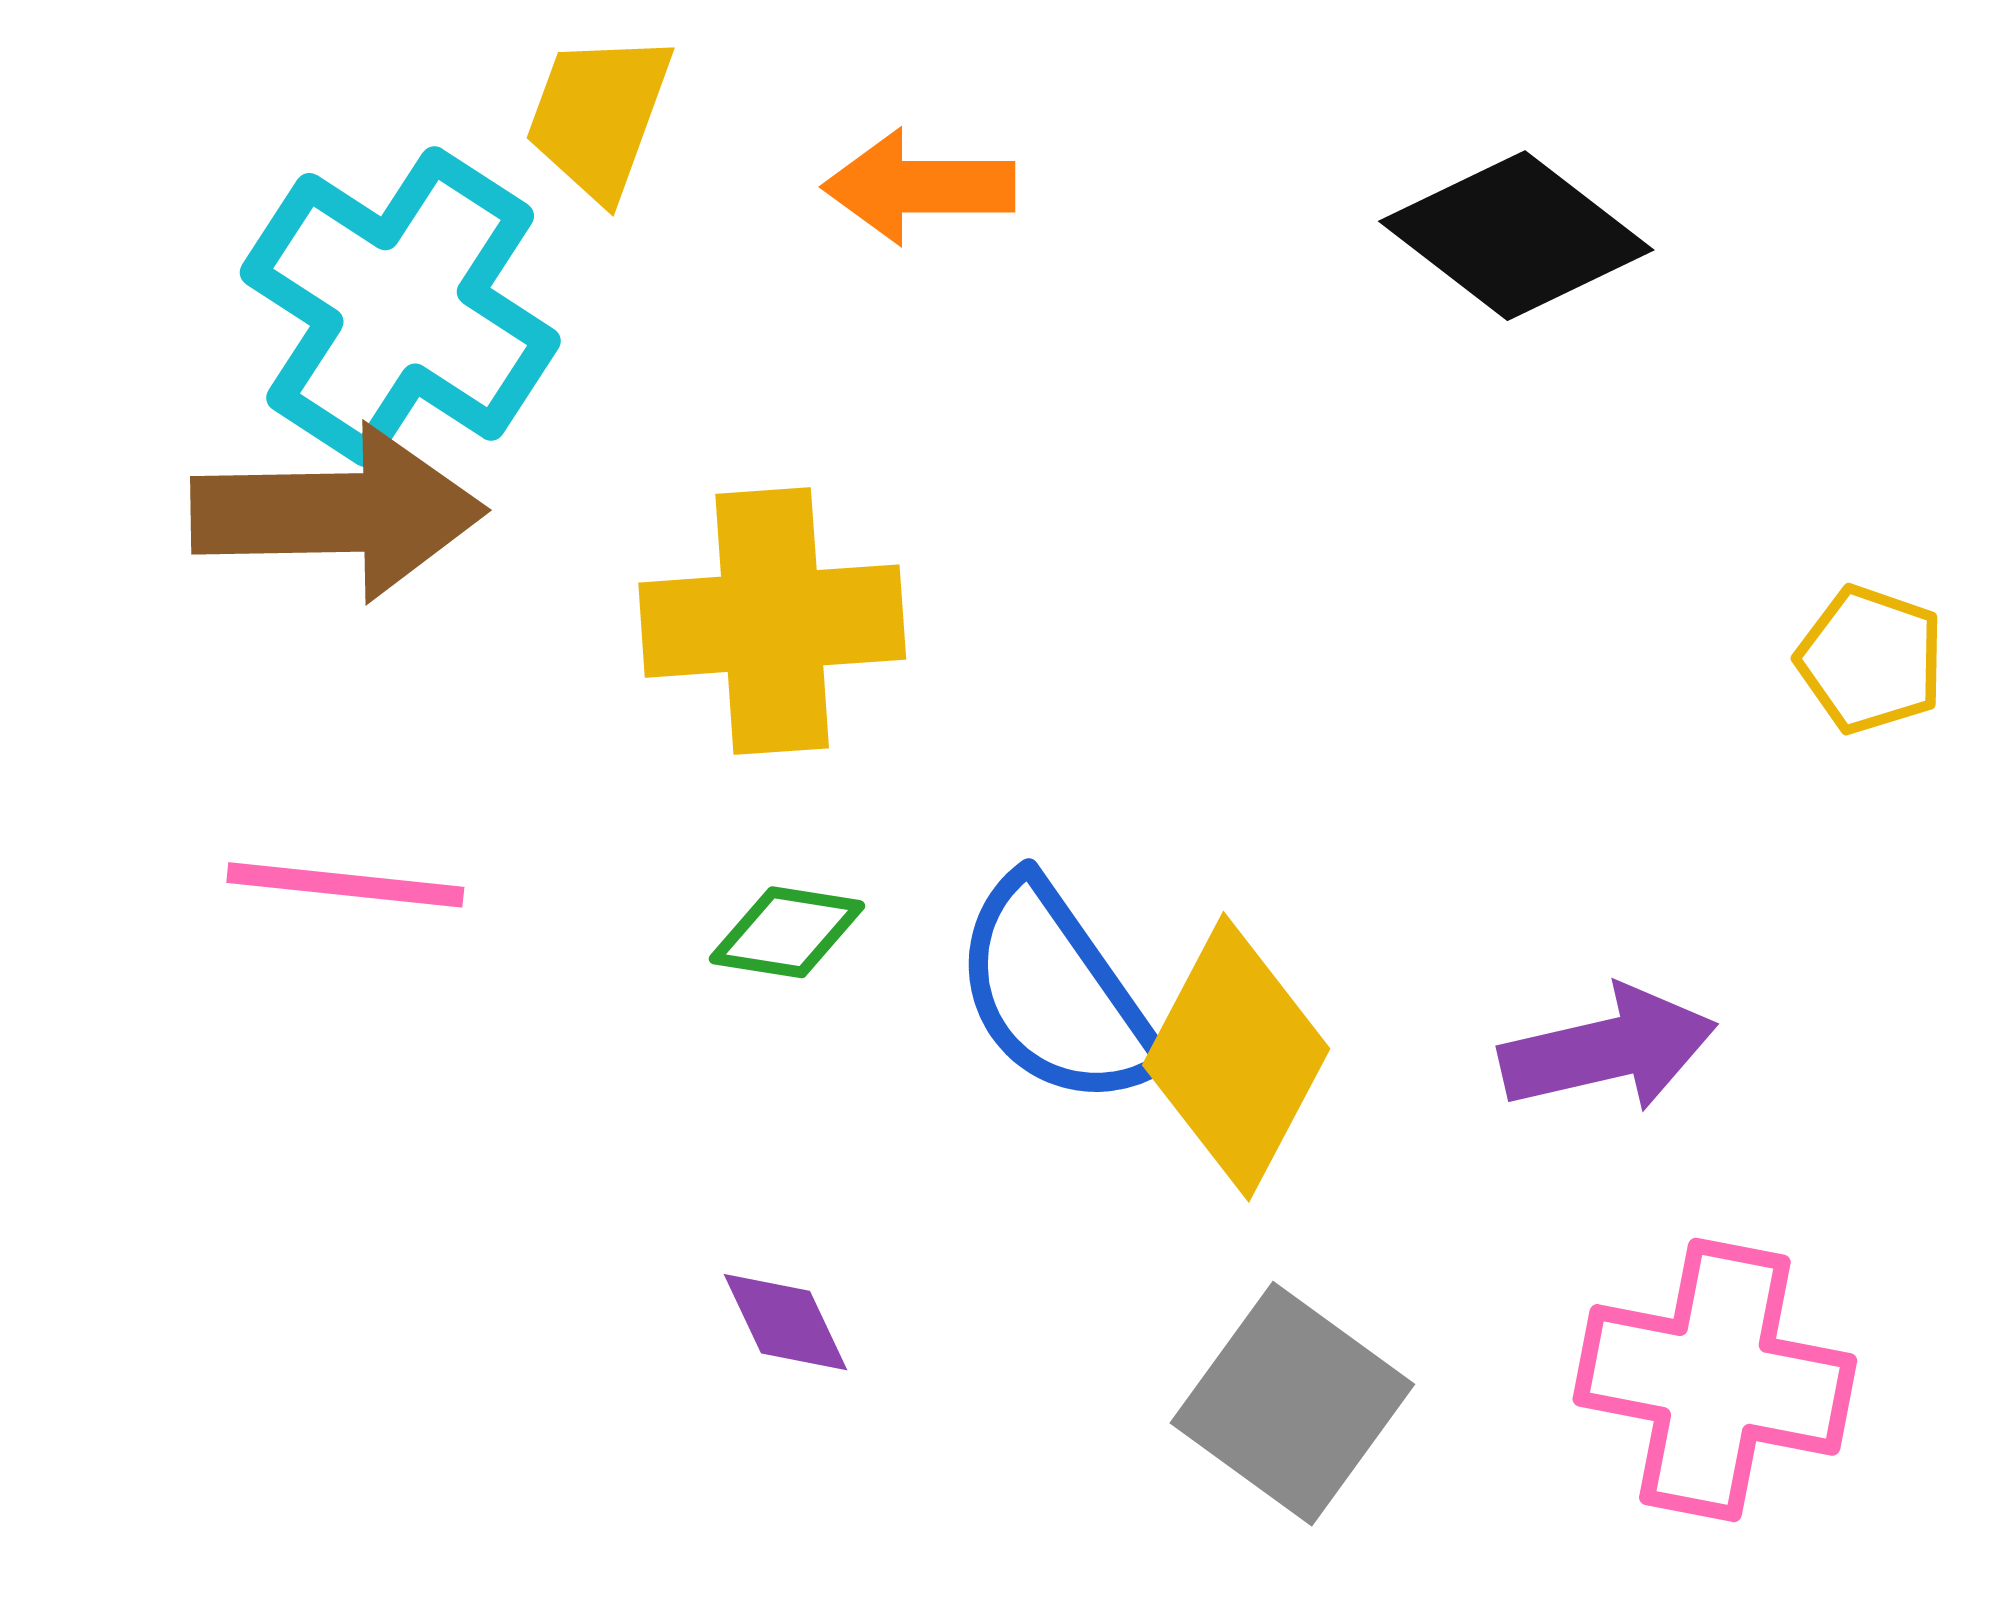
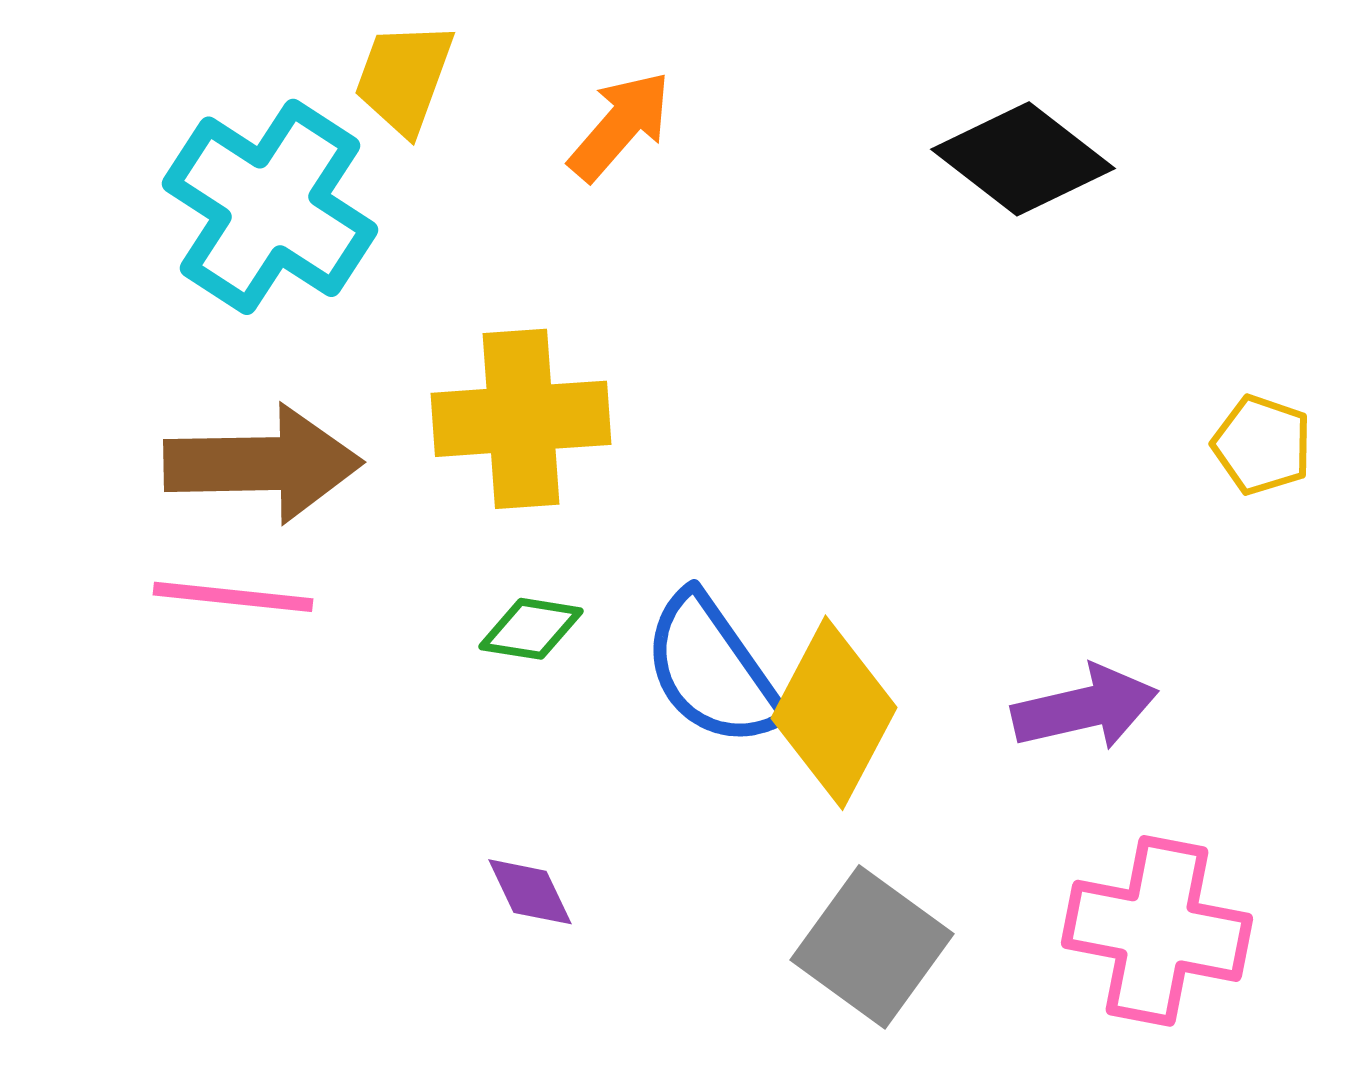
orange arrow: (919, 187) -> (620, 126), turned 131
brown arrow: (338, 513) -> (263, 464), moved

